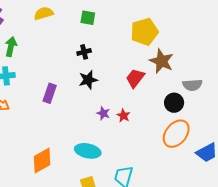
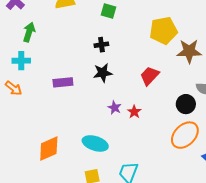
brown star: (161, 61) -> (189, 51), moved, turned -30
purple rectangle: (50, 93) -> (63, 82), turned 60

